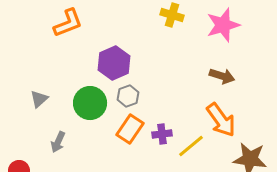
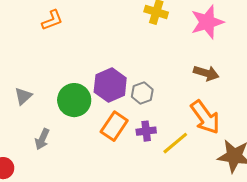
orange L-shape: (68, 23) -> (52, 20), size x0.7
purple hexagon: (114, 63) -> (110, 85), moved
gray hexagon: (128, 96) -> (142, 93), moved

